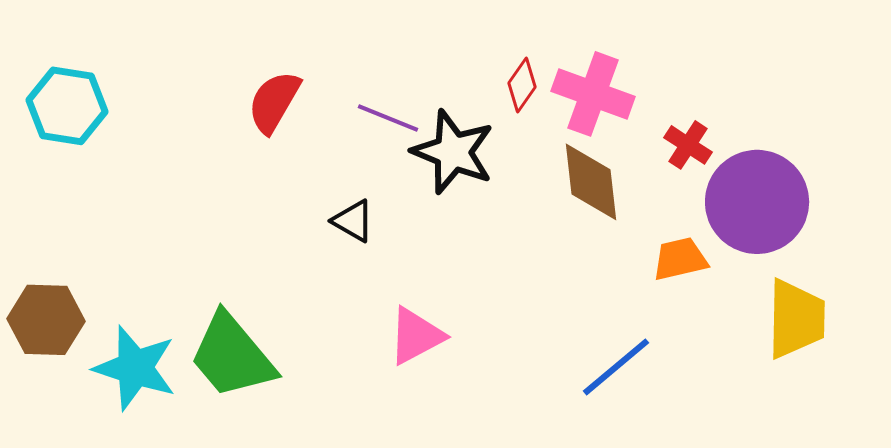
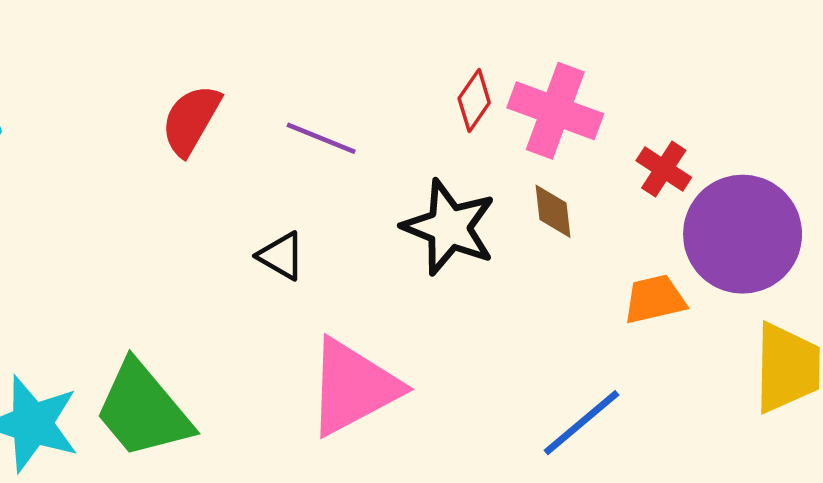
black star: (453, 152) -> (449, 227), moved
brown diamond: (591, 182) -> (553, 211), size x0.6
pink triangle: (416, 336) -> (353, 387), size x1.5

